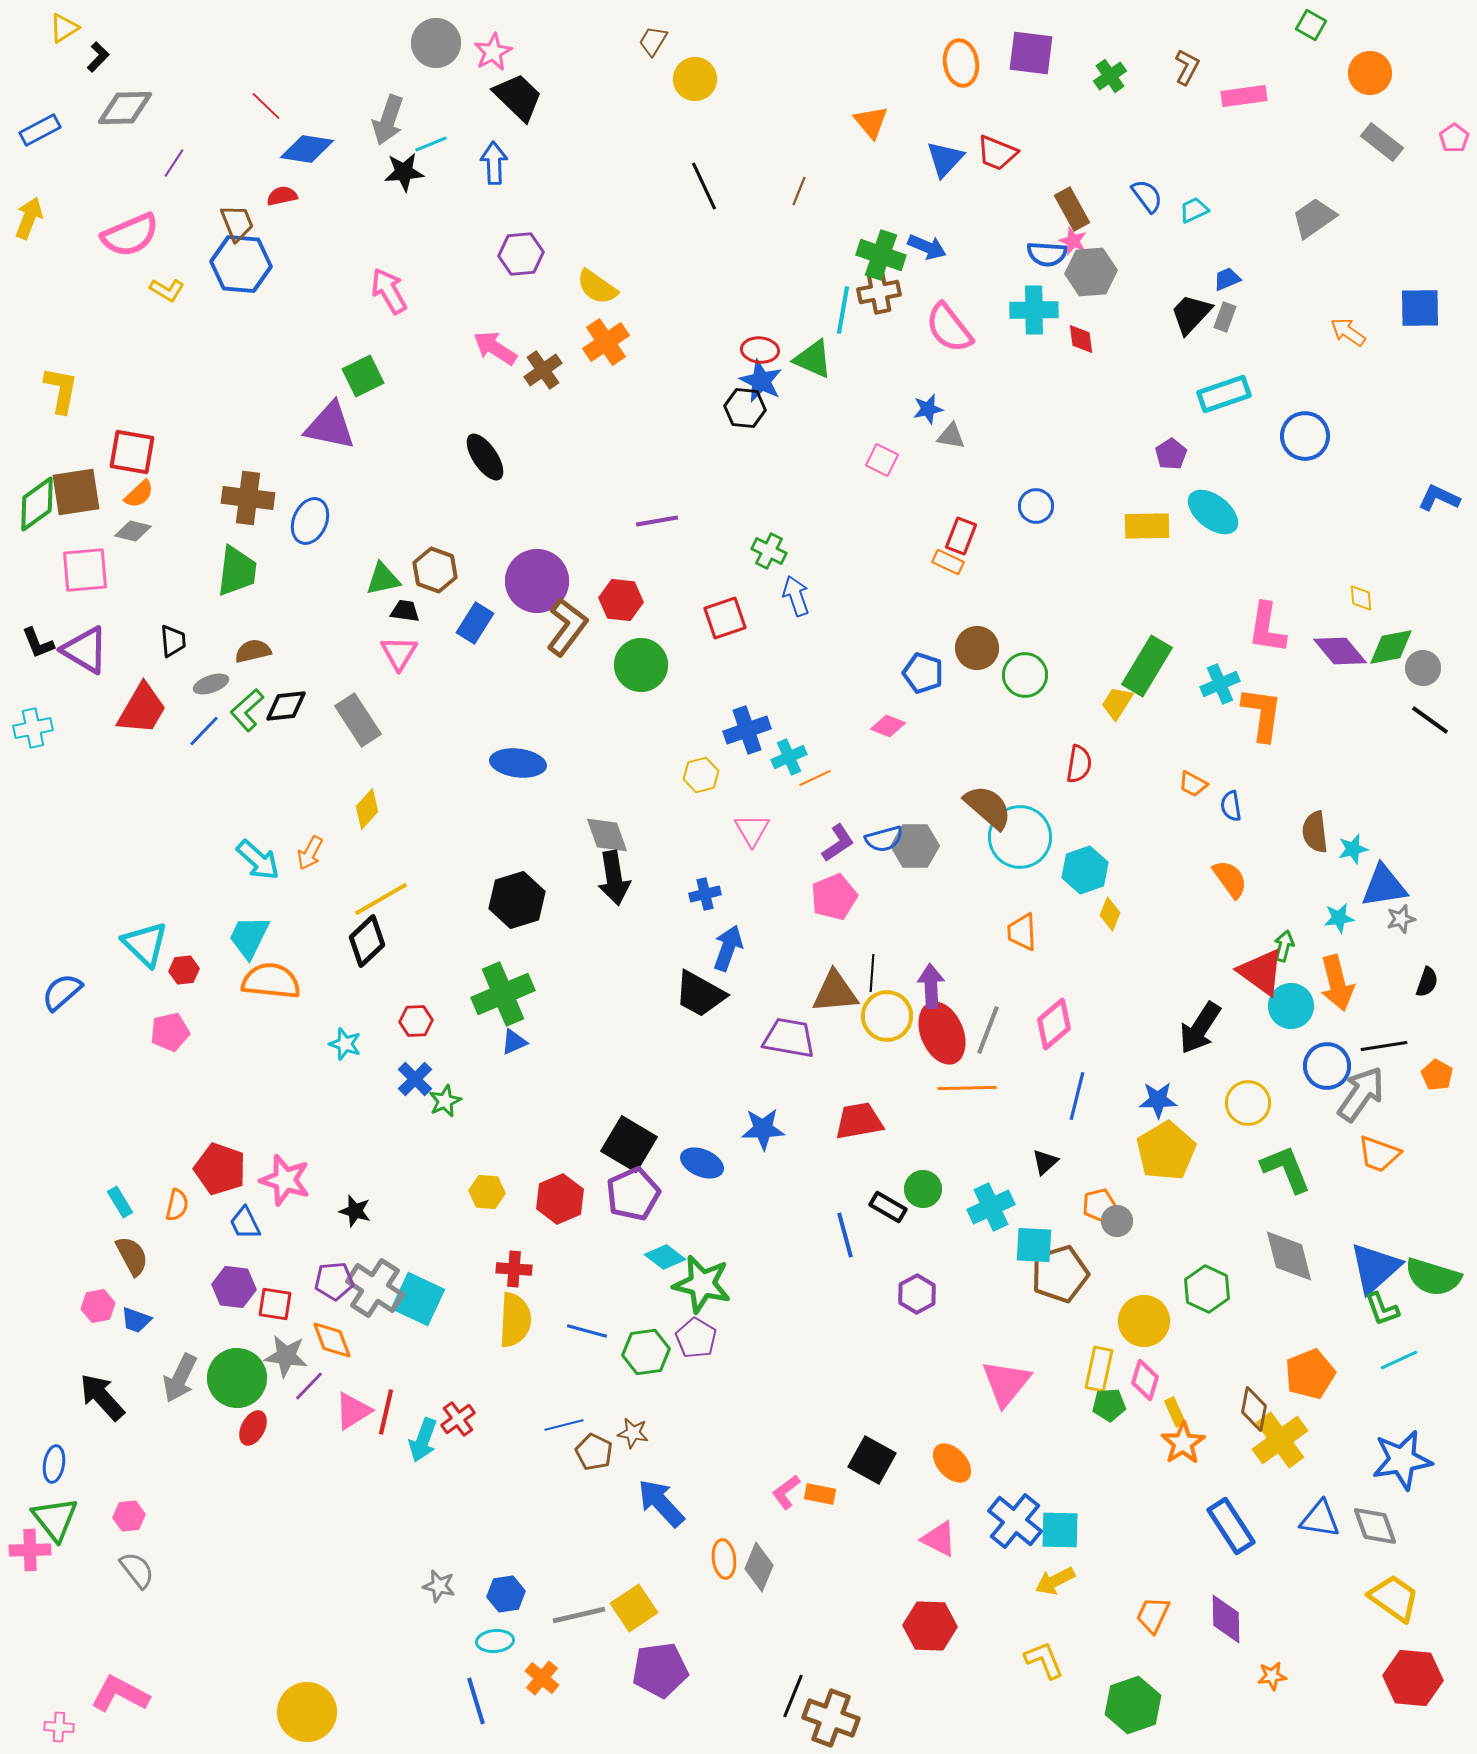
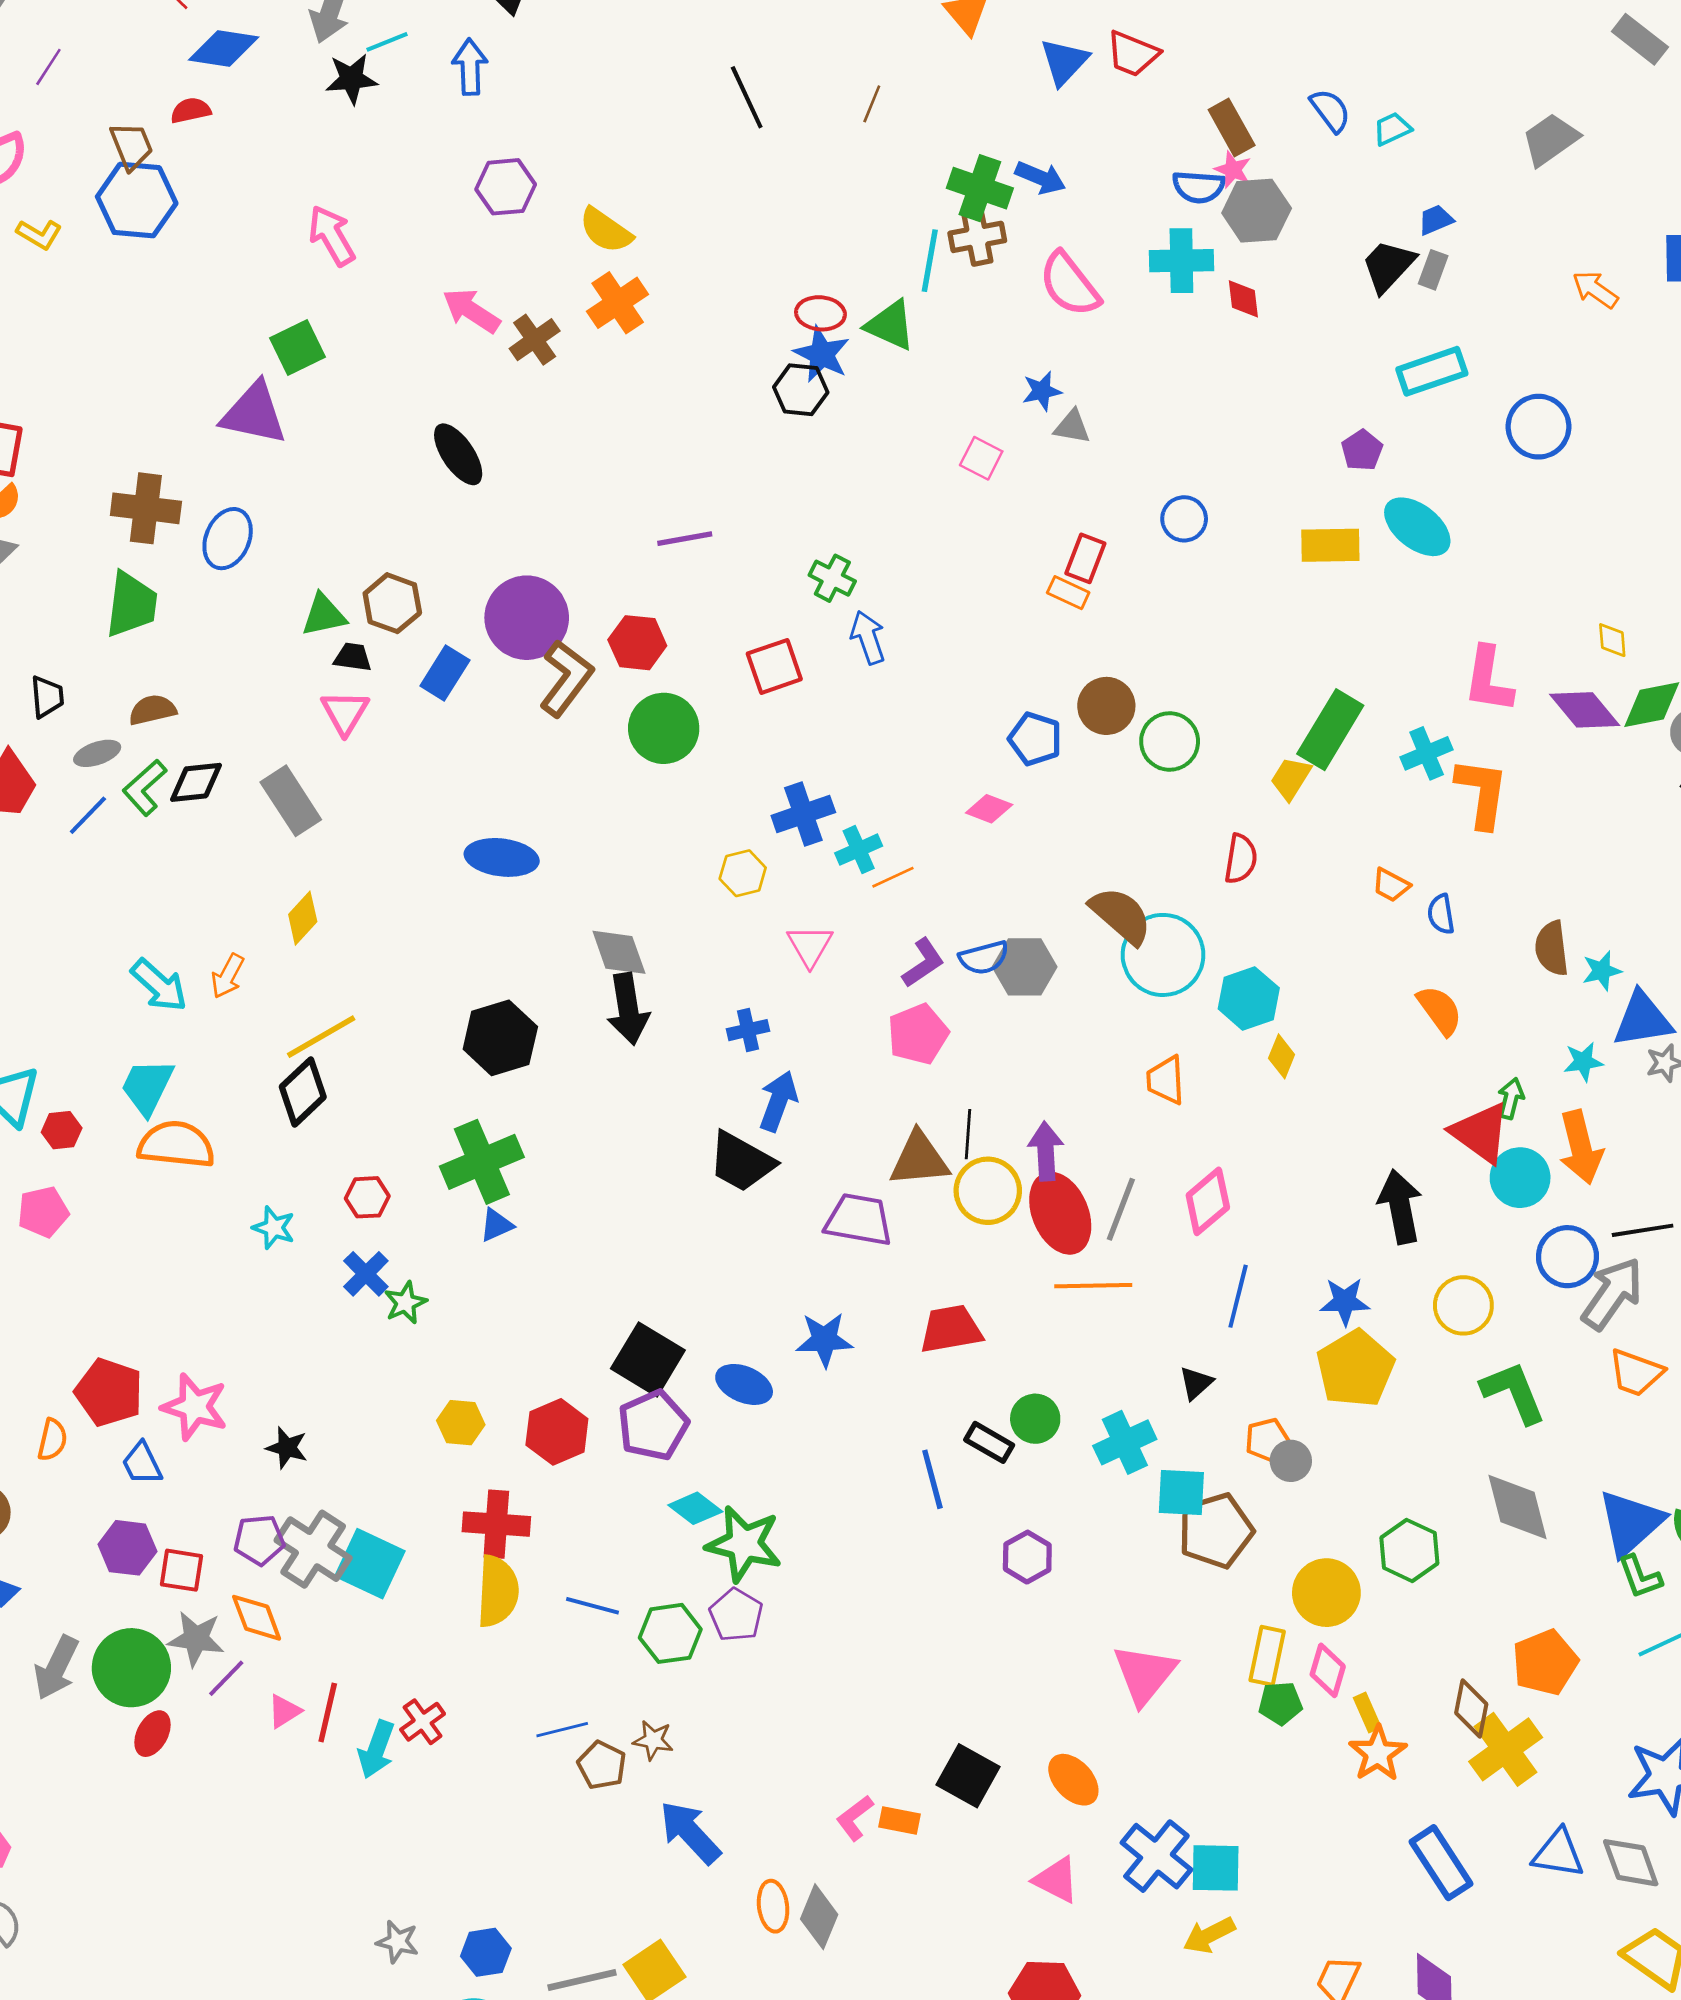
black arrow: (1200, 1028) -> (1400, 1207), turned 136
red cross: (514, 1269) -> (496, 1524), size x1.4
pink triangle: (353, 1411) -> (284, 1711), size x0.7

